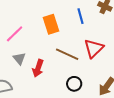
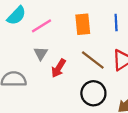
black circle: (74, 84) -> (93, 93), size x1.5

